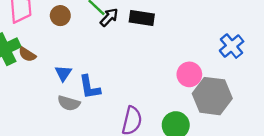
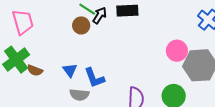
brown circle: (60, 16) -> (81, 25), moved
brown semicircle: (27, 55) -> (35, 70), moved

